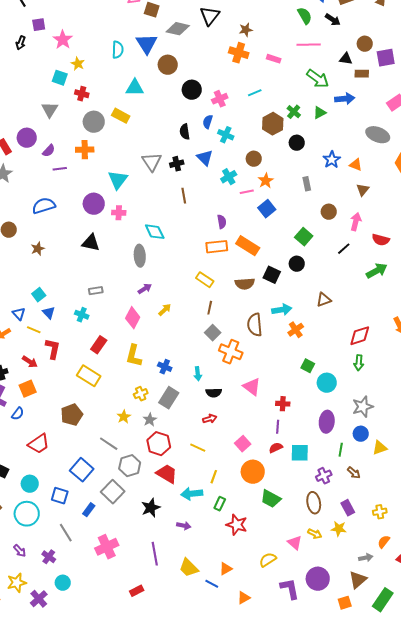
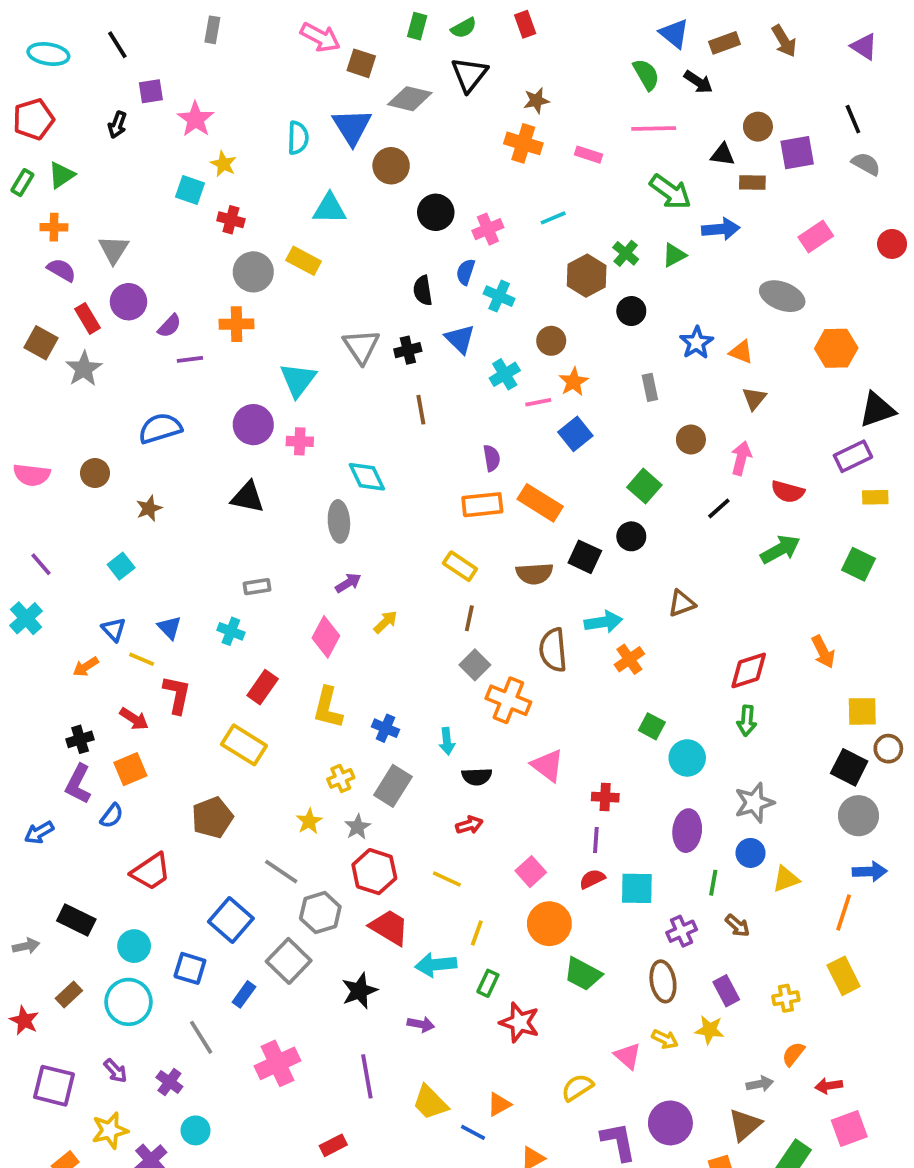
gray triangle: (50, 110) -> (114, 250), moved
cyan square: (39, 295) -> (121, 566), moved

